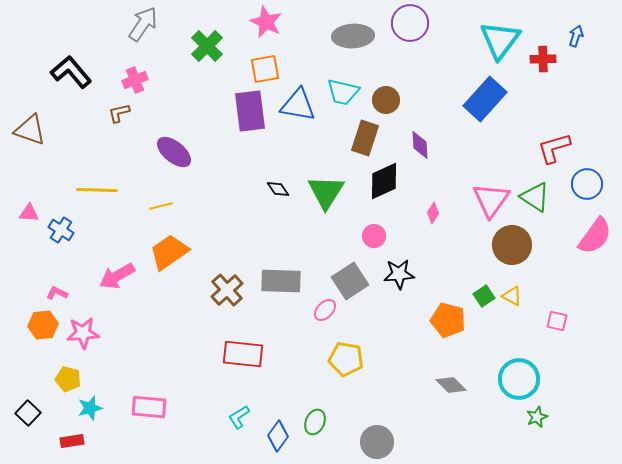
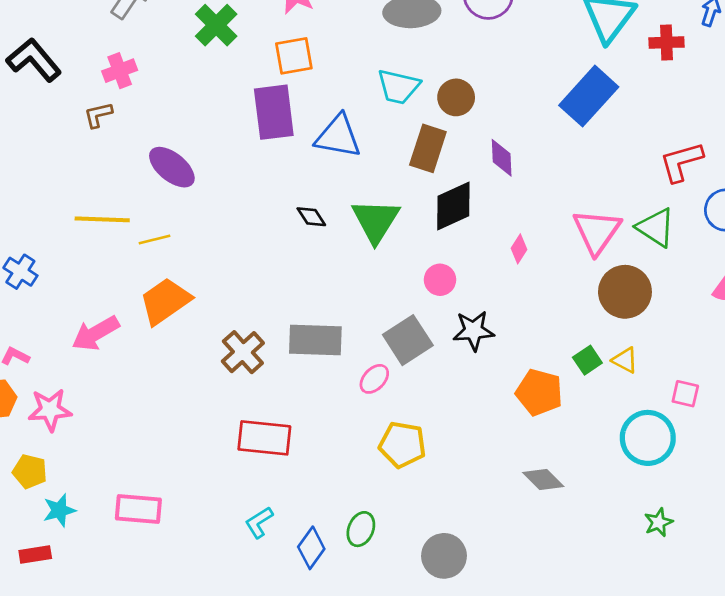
blue triangle: (298, 105) -> (338, 136), moved
yellow line: (97, 190) -> (102, 219), moved
cyan circle: (519, 379) -> (648, 438), moved

